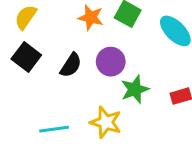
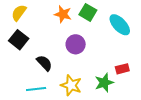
black semicircle: (71, 65) -> (44, 63), moved, turned -78
green star: (135, 89) -> (104, 83), moved

